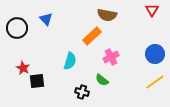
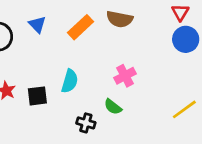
orange rectangle: (92, 36) -> (80, 27), moved
blue circle: (155, 54) -> (186, 39), moved
black square: (37, 81) -> (37, 96), moved

